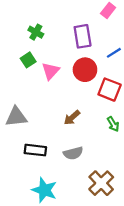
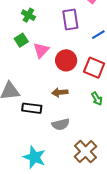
red circle: (85, 70) -> (66, 60), moved
brown arrow: (72, 118) -> (60, 92), turned 35
black rectangle: (35, 150) -> (32, 108), moved

